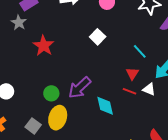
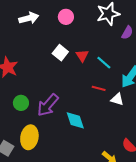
red triangle: (132, 74) -> (82, 56), moved
red line: (130, 91) -> (99, 88), moved
green circle: (51, 93) -> (21, 103), moved

